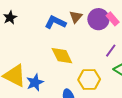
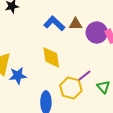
brown triangle: (76, 17) -> (75, 24), turned 32
purple line: (111, 51) -> (84, 76), moved

